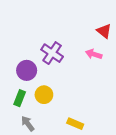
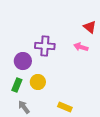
purple cross: (52, 53) -> (45, 46), turned -30

